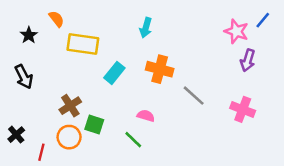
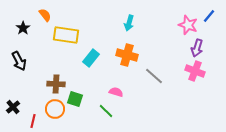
cyan arrow: (146, 28) -> (129, 23), moved
brown cross: (70, 106) -> (56, 84), turned 36
pink cross: (243, 109) -> (195, 71), moved

